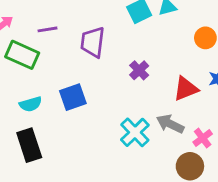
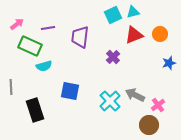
red triangle: (186, 89) -> (134, 35), moved
blue square: (73, 97) -> (70, 91), moved, turned 30
cyan semicircle: (31, 104) -> (44, 66), moved

